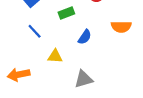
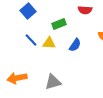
yellow triangle: (55, 56) -> (49, 43), moved
gray triangle: (84, 79) -> (53, 82), moved

